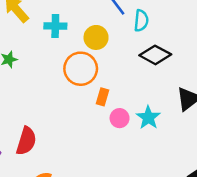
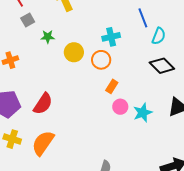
cyan cross: (55, 26) -> (111, 37), moved, turned -30
yellow circle: (96, 37) -> (74, 52), moved
orange circle: (81, 69) -> (101, 60), size x0.7

